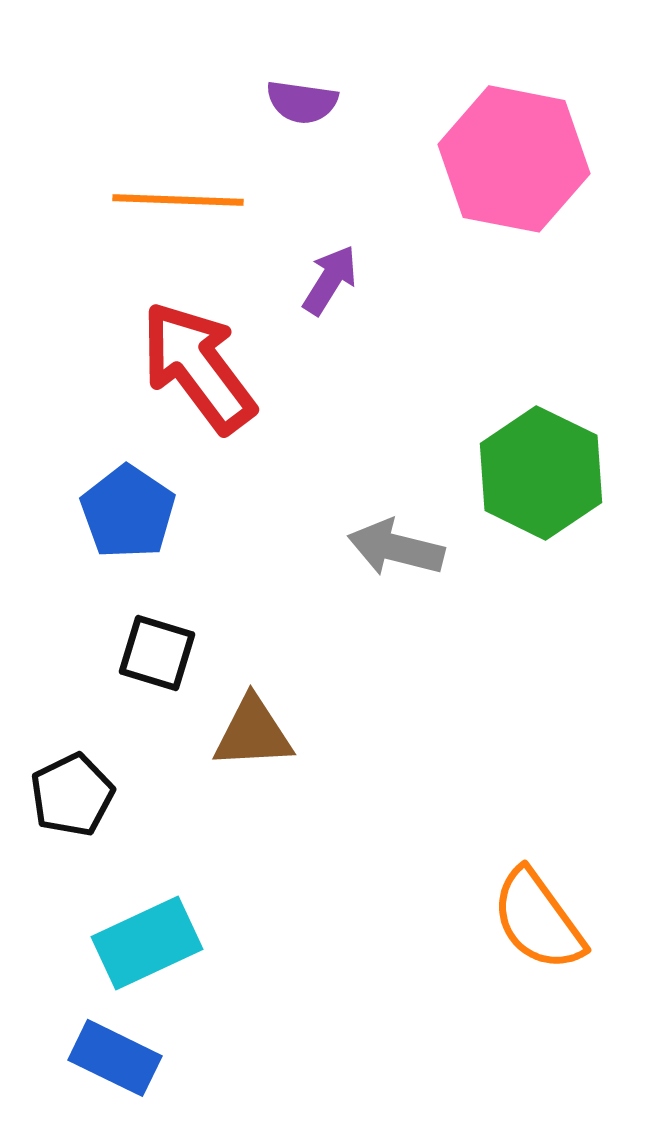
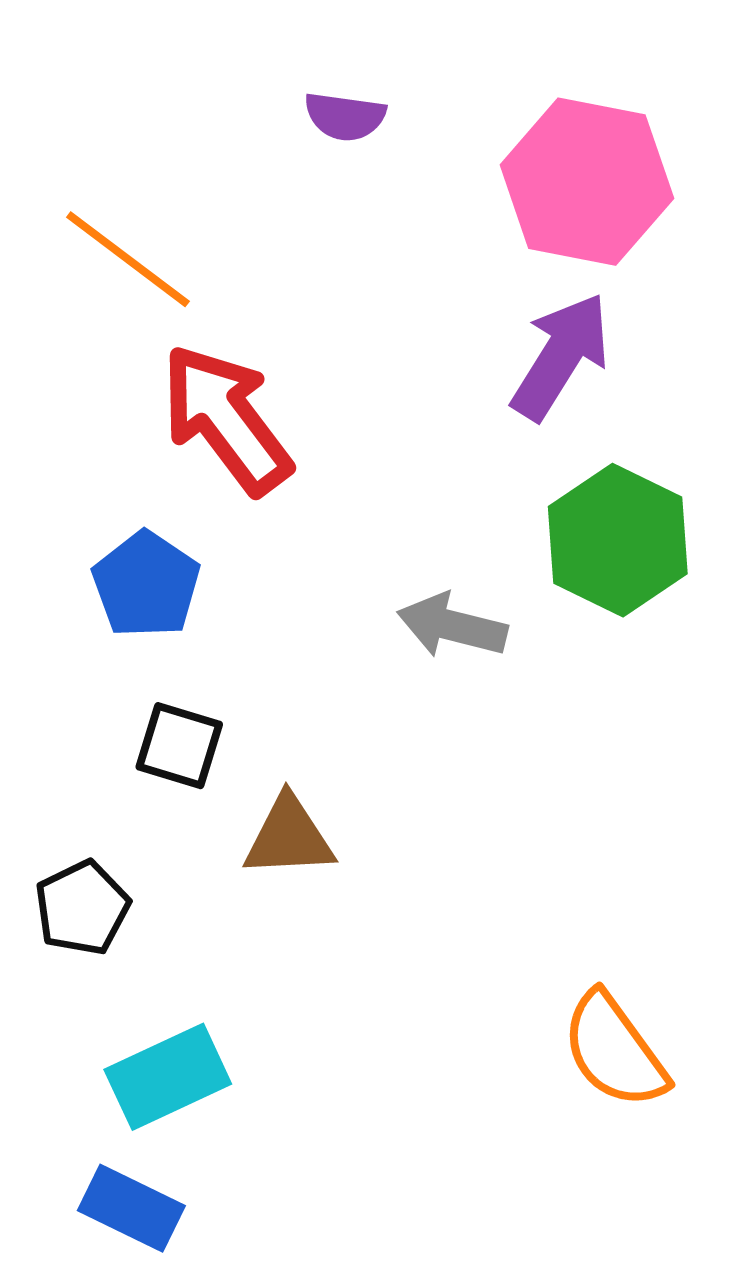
orange line: (178, 200) -> (128, 259), moved, turned 35
purple arrow: (330, 280) -> (561, 356), moved, size x1.6

